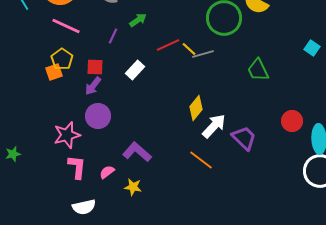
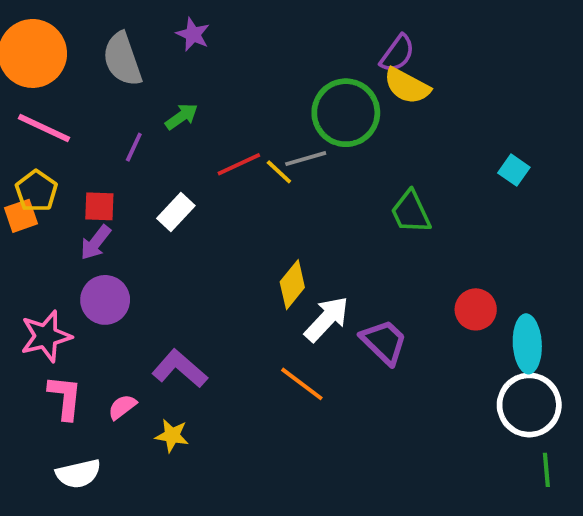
gray line: (203, 54) -> (306, 159), moved

